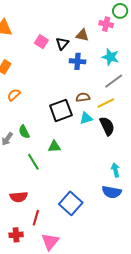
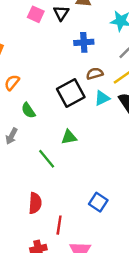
blue cross: (78, 61) -> (84, 42), moved
green semicircle: (24, 132) -> (28, 110), moved
red semicircle: (19, 197) -> (35, 203), turned -72
blue square: (71, 203) -> (98, 202), size x0.7

